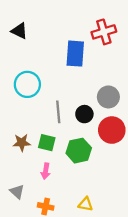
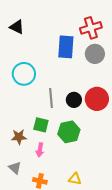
gray circle: (108, 97) -> (95, 54), moved
red circle: (112, 130) -> (97, 99), moved
brown star: (22, 143) -> (19, 137), moved

